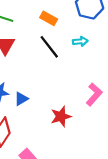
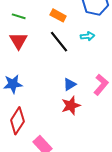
blue triangle: (21, 99) -> (70, 84), moved

